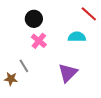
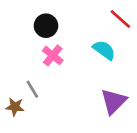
cyan semicircle: (77, 37) -> (104, 50), turned 36
purple triangle: (68, 73) -> (114, 101), moved

